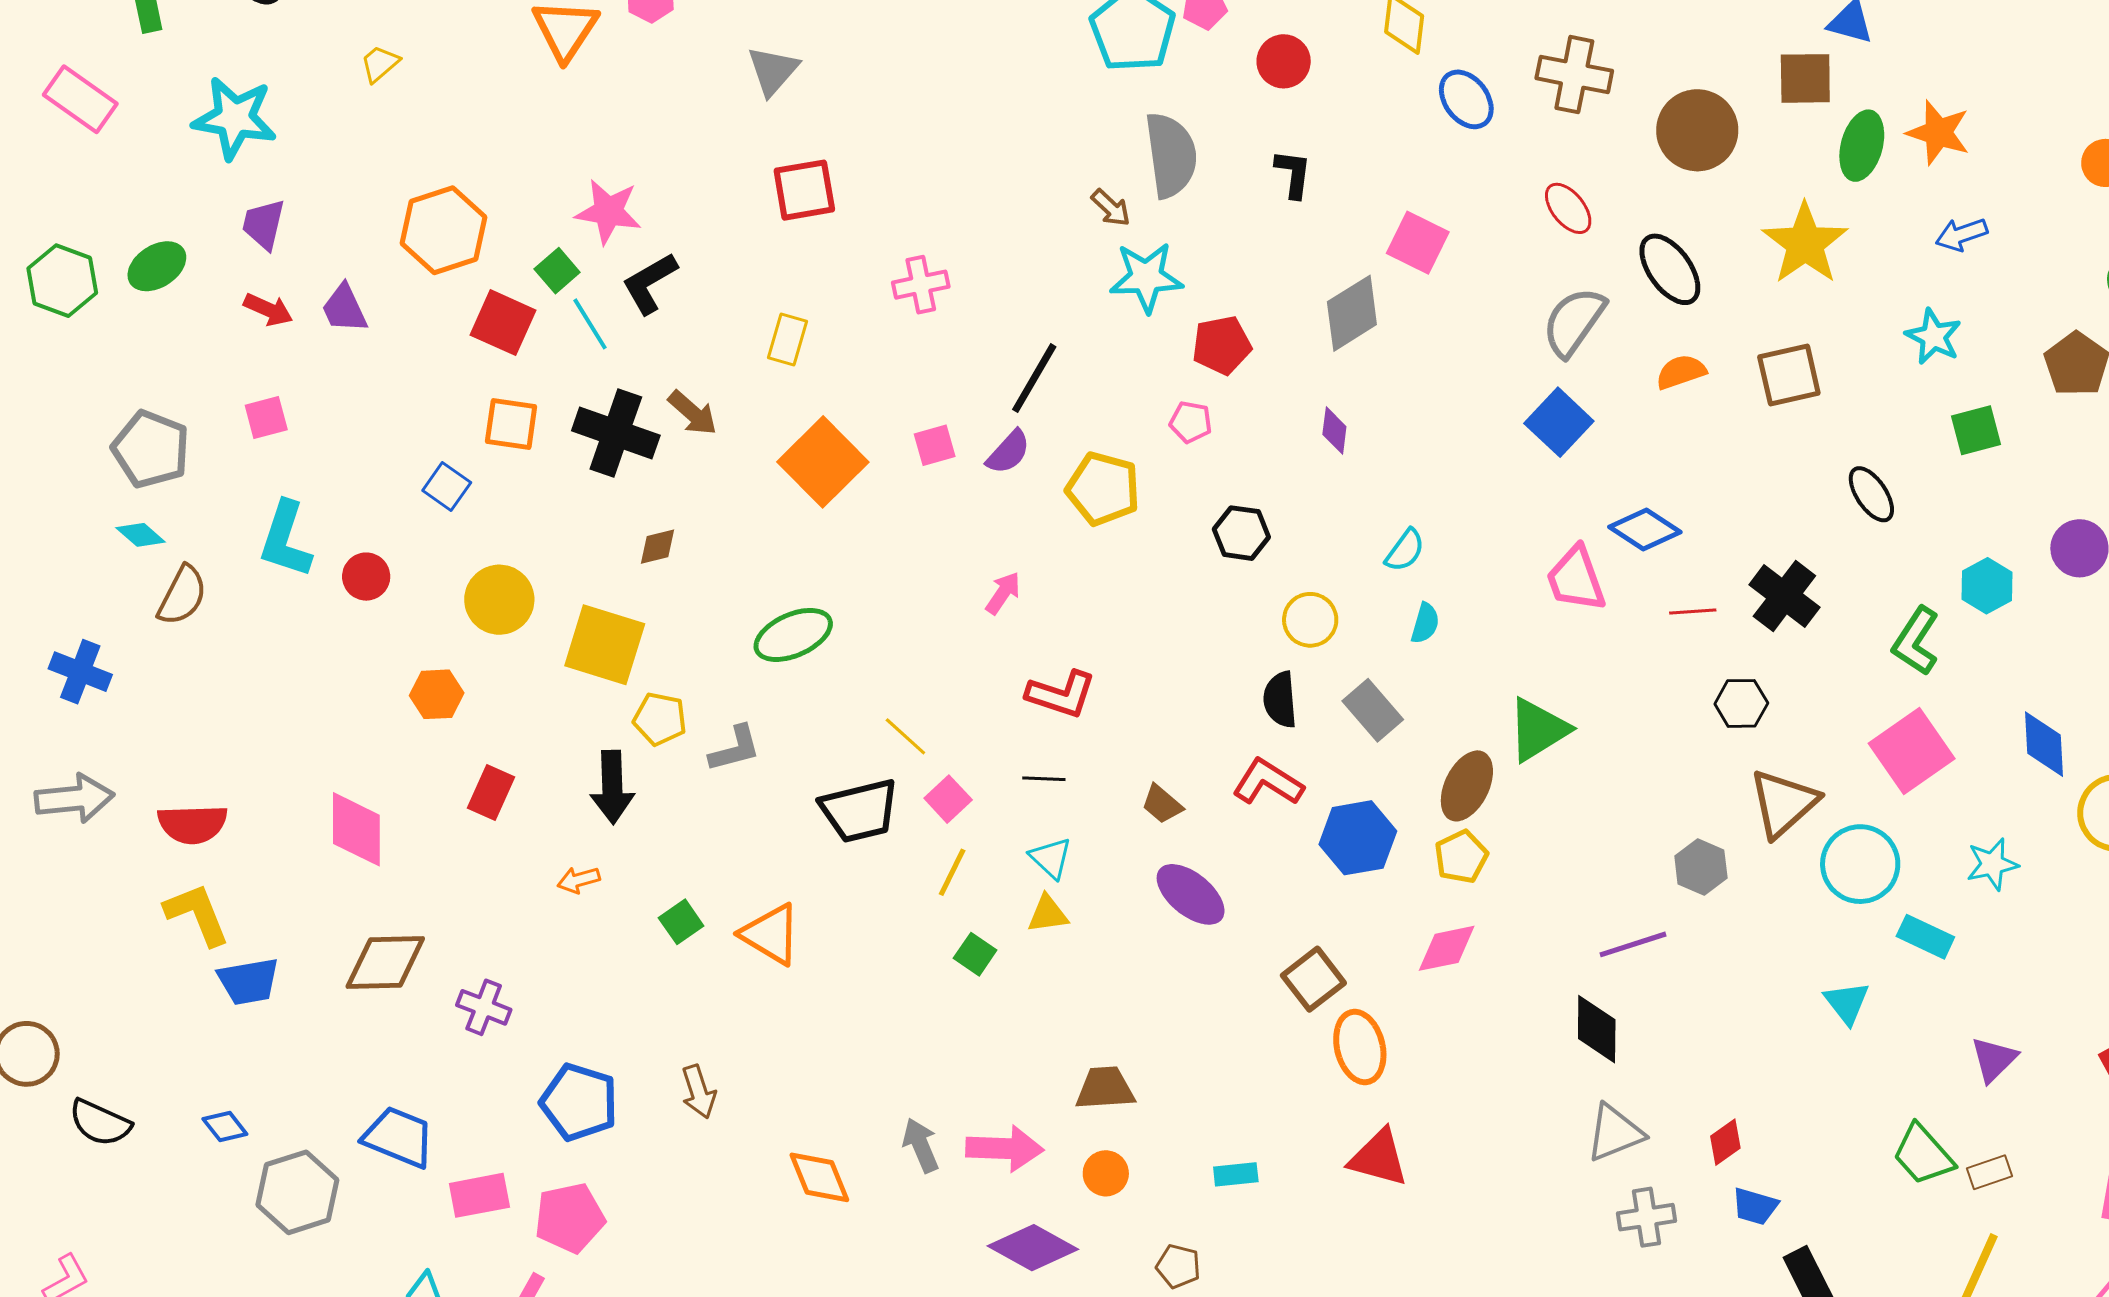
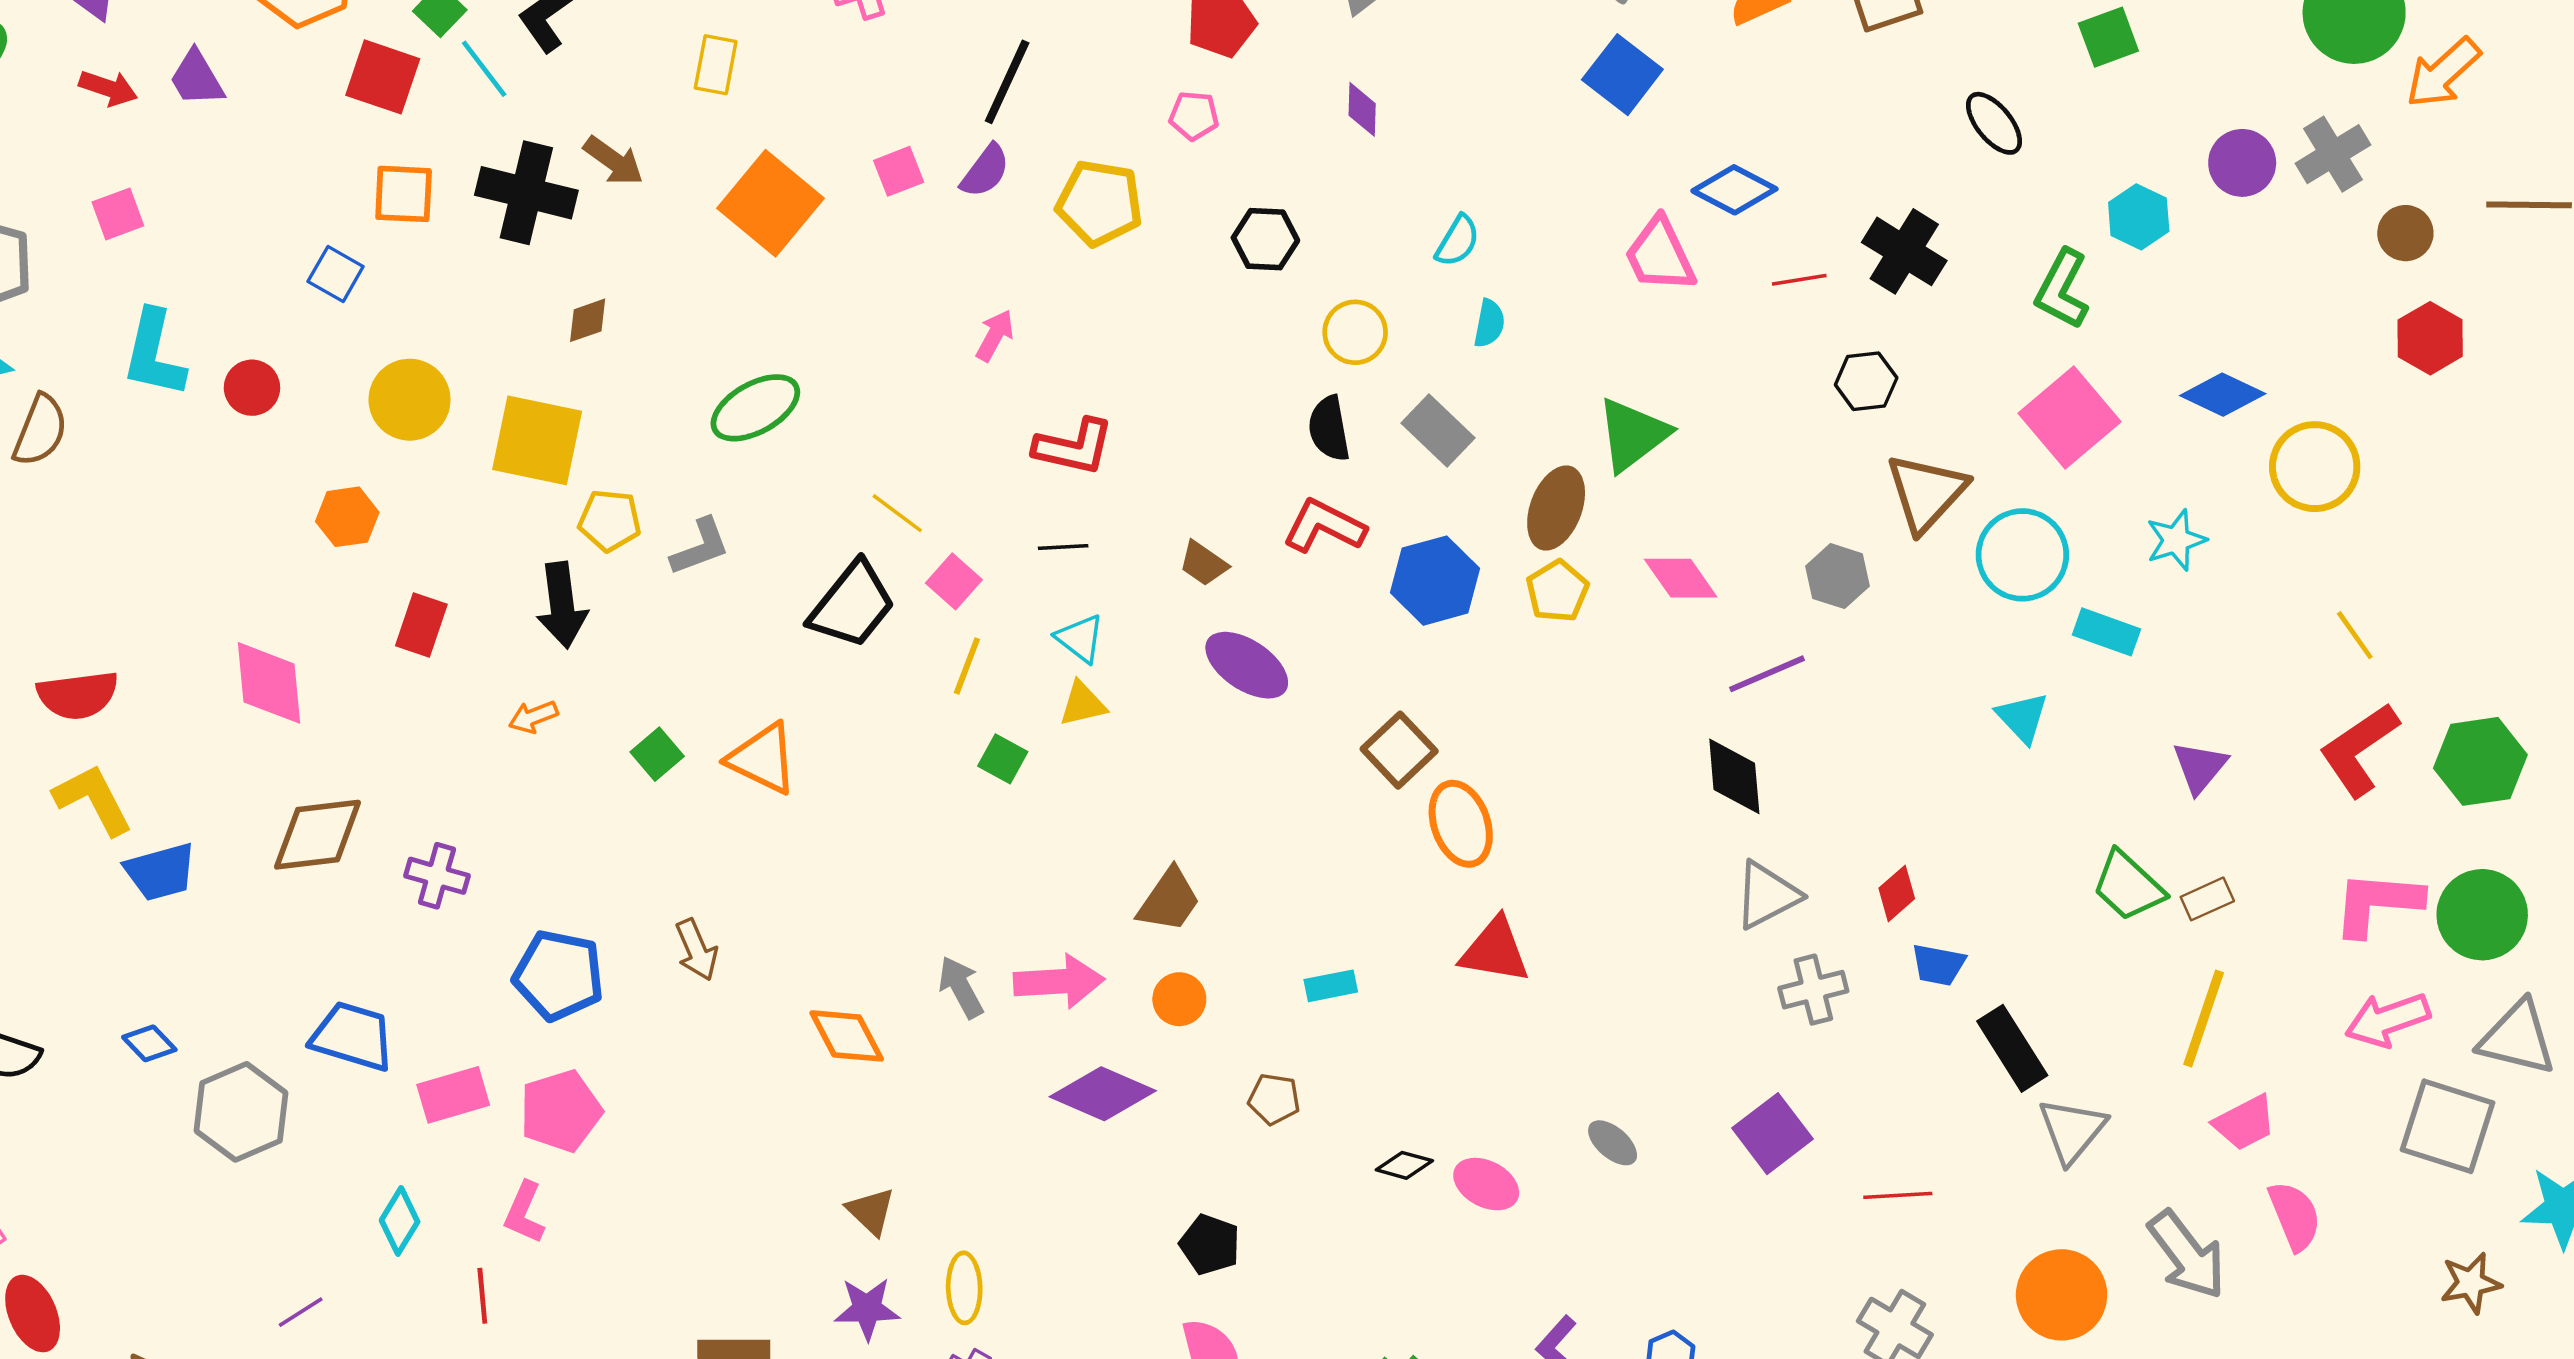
blue diamond: (2044, 744) -> (2223, 395), turned -56
black trapezoid: (860, 811) -> (852, 605), turned -32
pink diamond: (1447, 948) -> (1681, 578), moved, turned 72
brown trapezoid: (1105, 1088) -> (1169, 900), turned 134

